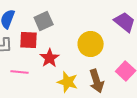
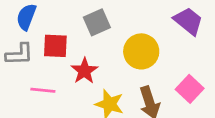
gray square: (44, 21) -> (97, 22), moved

